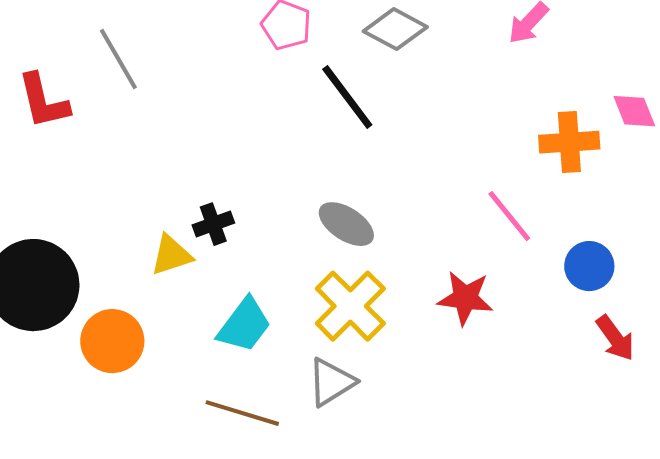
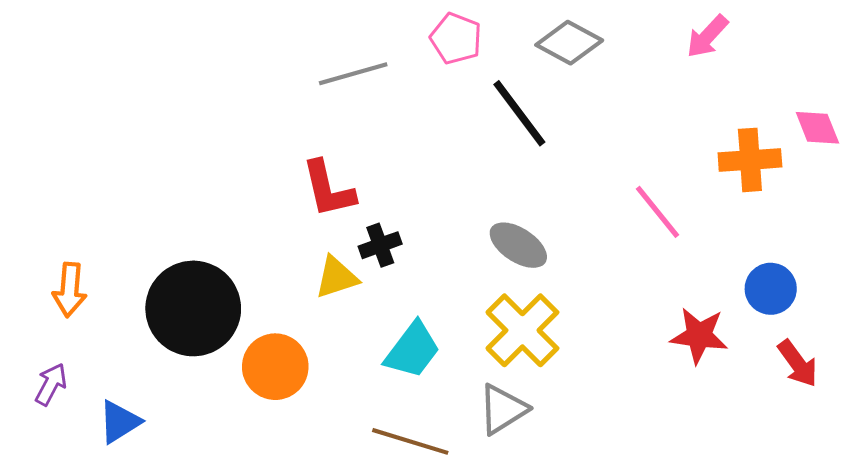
gray line: (118, 59) -> (353, 74), moved, turned -76
red L-shape: (43, 101) -> (328, 189), moved
pink line: (509, 216) -> (657, 212), moved
red star: (465, 298) -> (699, 336), moved

